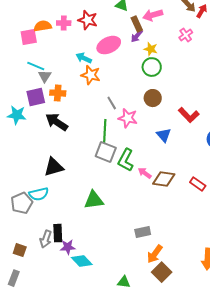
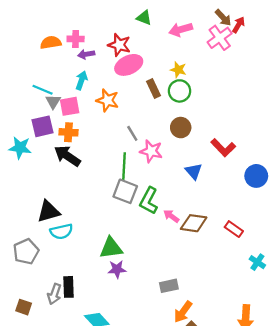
red star: (88, 20) -> (119, 45), moved
brown rectangle: (137, 24) -> (154, 89), moved
pink cross: (186, 35) -> (220, 38), moved, size x1.5
purple arrow: (137, 36) -> (86, 54), moved, turned 40
pink square: (29, 37) -> (70, 106), moved
cyan arrow: (84, 58) -> (81, 80), moved, turned 84
orange cross: (58, 93) -> (68, 132), moved
black triangle: (54, 167) -> (48, 211), moved
cyan semicircle: (39, 194) -> (61, 231), moved
purple star: (68, 247) -> (117, 269), moved

